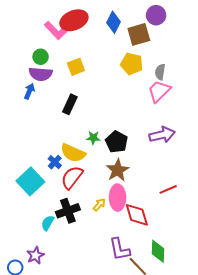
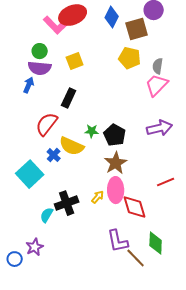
red semicircle: (72, 177) -> (47, 124), moved

